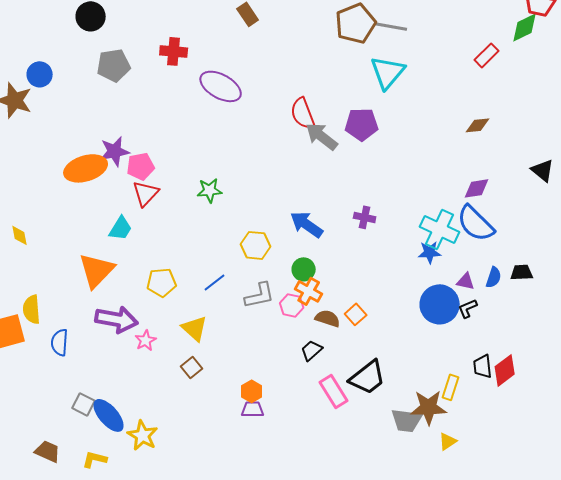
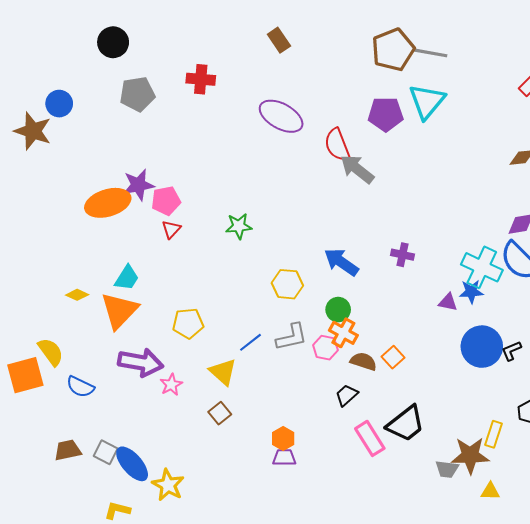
purple ellipse: (221, 86) -> (281, 116), moved
purple pentagon: (362, 124) -> (386, 114), moved
red triangle: (146, 193) -> (171, 229), size x0.7
cyan trapezoid: (121, 228) -> (127, 278), moved
yellow diamond: (20, 235) -> (77, 295), moved, turned -55
purple triangle: (466, 281) -> (448, 302), moved
blue line: (215, 282) -> (250, 342), moved
yellow semicircle: (32, 309) -> (51, 352), turned 148
blue semicircle: (60, 342) -> (80, 387), turned -68
gray trapezoid: (407, 420) -> (447, 469), size x0.7
yellow triangle: (448, 441) -> (490, 491), turned 36
brown trapezoid: (48, 451) -> (68, 450), moved, turned -36

